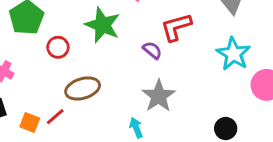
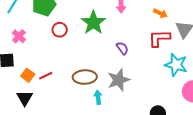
red L-shape: (176, 27) -> (159, 38), moved
cyan star: (233, 54) -> (176, 65), turned -30
brown ellipse: (83, 88) -> (85, 77), moved

